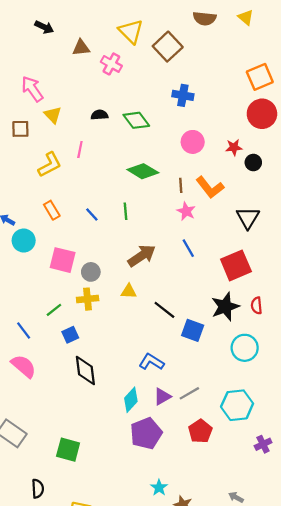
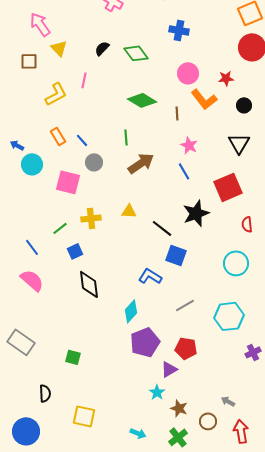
black semicircle: (99, 115) -> (102, 48), turned -42
black circle: (253, 163) -> (244, 105), moved
orange L-shape: (210, 187) -> (204, 99), moved
pink star: (186, 211) -> (189, 145), moved
blue line: (92, 215) -> (82, 140), moved
brown arrow: (142, 256) -> (141, 163), moved
gray circle: (91, 272) -> (94, 162), moved
black star: (225, 307) -> (196, 213), moved
blue square: (193, 330) -> (176, 255), moved
purple triangle: (162, 397) -> (169, 369), moved
red pentagon: (200, 431) -> (186, 348), moved, turned -30
green square: (68, 450) -> (73, 357), size x0.7

